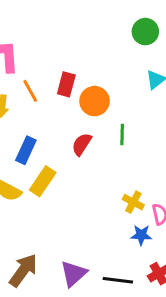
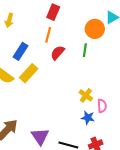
orange line: (30, 91) -> (48, 35), moved, turned 35
orange circle: (95, 101) -> (95, 29), moved
purple triangle: (74, 274) -> (40, 136), turned -30

